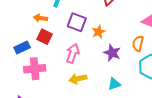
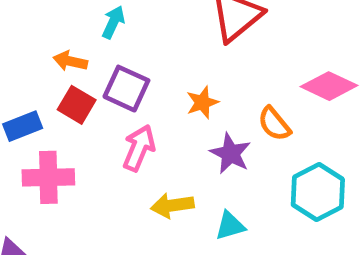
purple square: (77, 22) -> (126, 89), moved
orange semicircle: (138, 44) -> (274, 124), moved, turned -56
yellow arrow: (78, 79) -> (172, 206), moved

